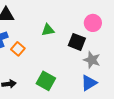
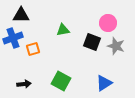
orange square: (18, 49) -> (33, 49), turned 32
gray star: (92, 60) -> (116, 46), moved

